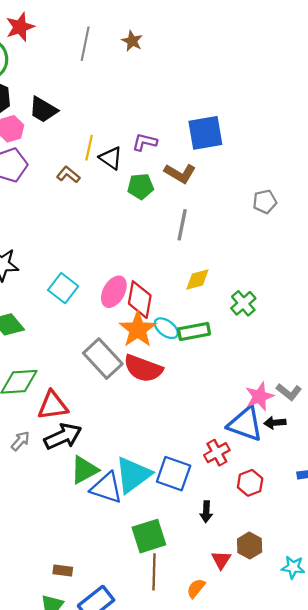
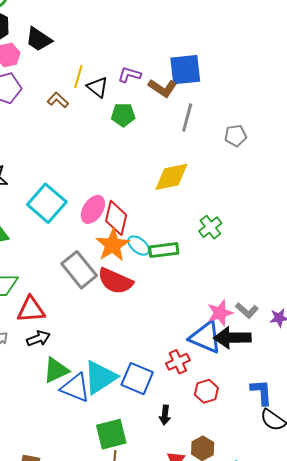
brown L-shape: (180, 173) -> (163, 88), moved
gray line: (182, 225) -> (187, 118), moved
yellow diamond: (197, 280) -> (171, 177), moved, size x1.5
cyan square: (63, 288) -> (47, 203), size x1.4
black arrow: (275, 423) -> (232, 338), size x1.8
black arrow: (63, 436) -> (38, 338), size x0.7

